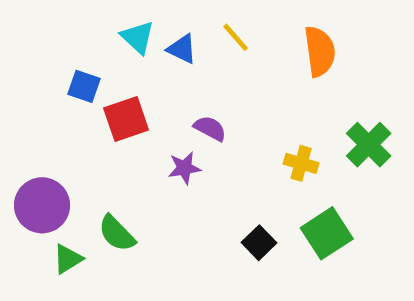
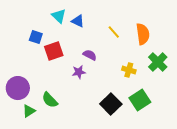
yellow line: (236, 37) -> (114, 32), moved
orange semicircle: (320, 51) -> (143, 34), moved
black square: (259, 243) -> (111, 104), size x1.5

